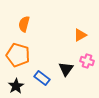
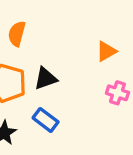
black triangle: (66, 69) -> (46, 78), moved, turned 35

